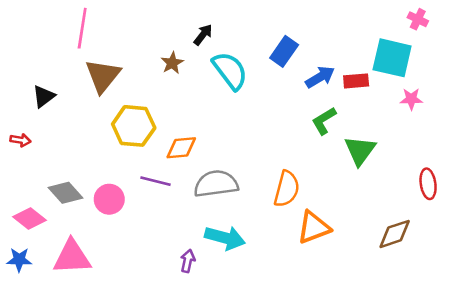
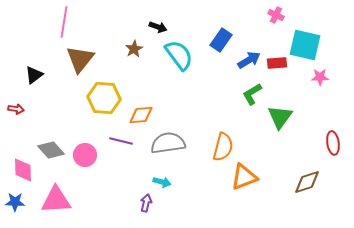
pink cross: (418, 19) -> (276, 15), moved
black arrow: (203, 35) -> (158, 27), turned 72
pink diamond: (30, 218) -> (23, 170), turned 50
cyan arrow: (225, 238) -> (162, 182), moved, size x0.6

